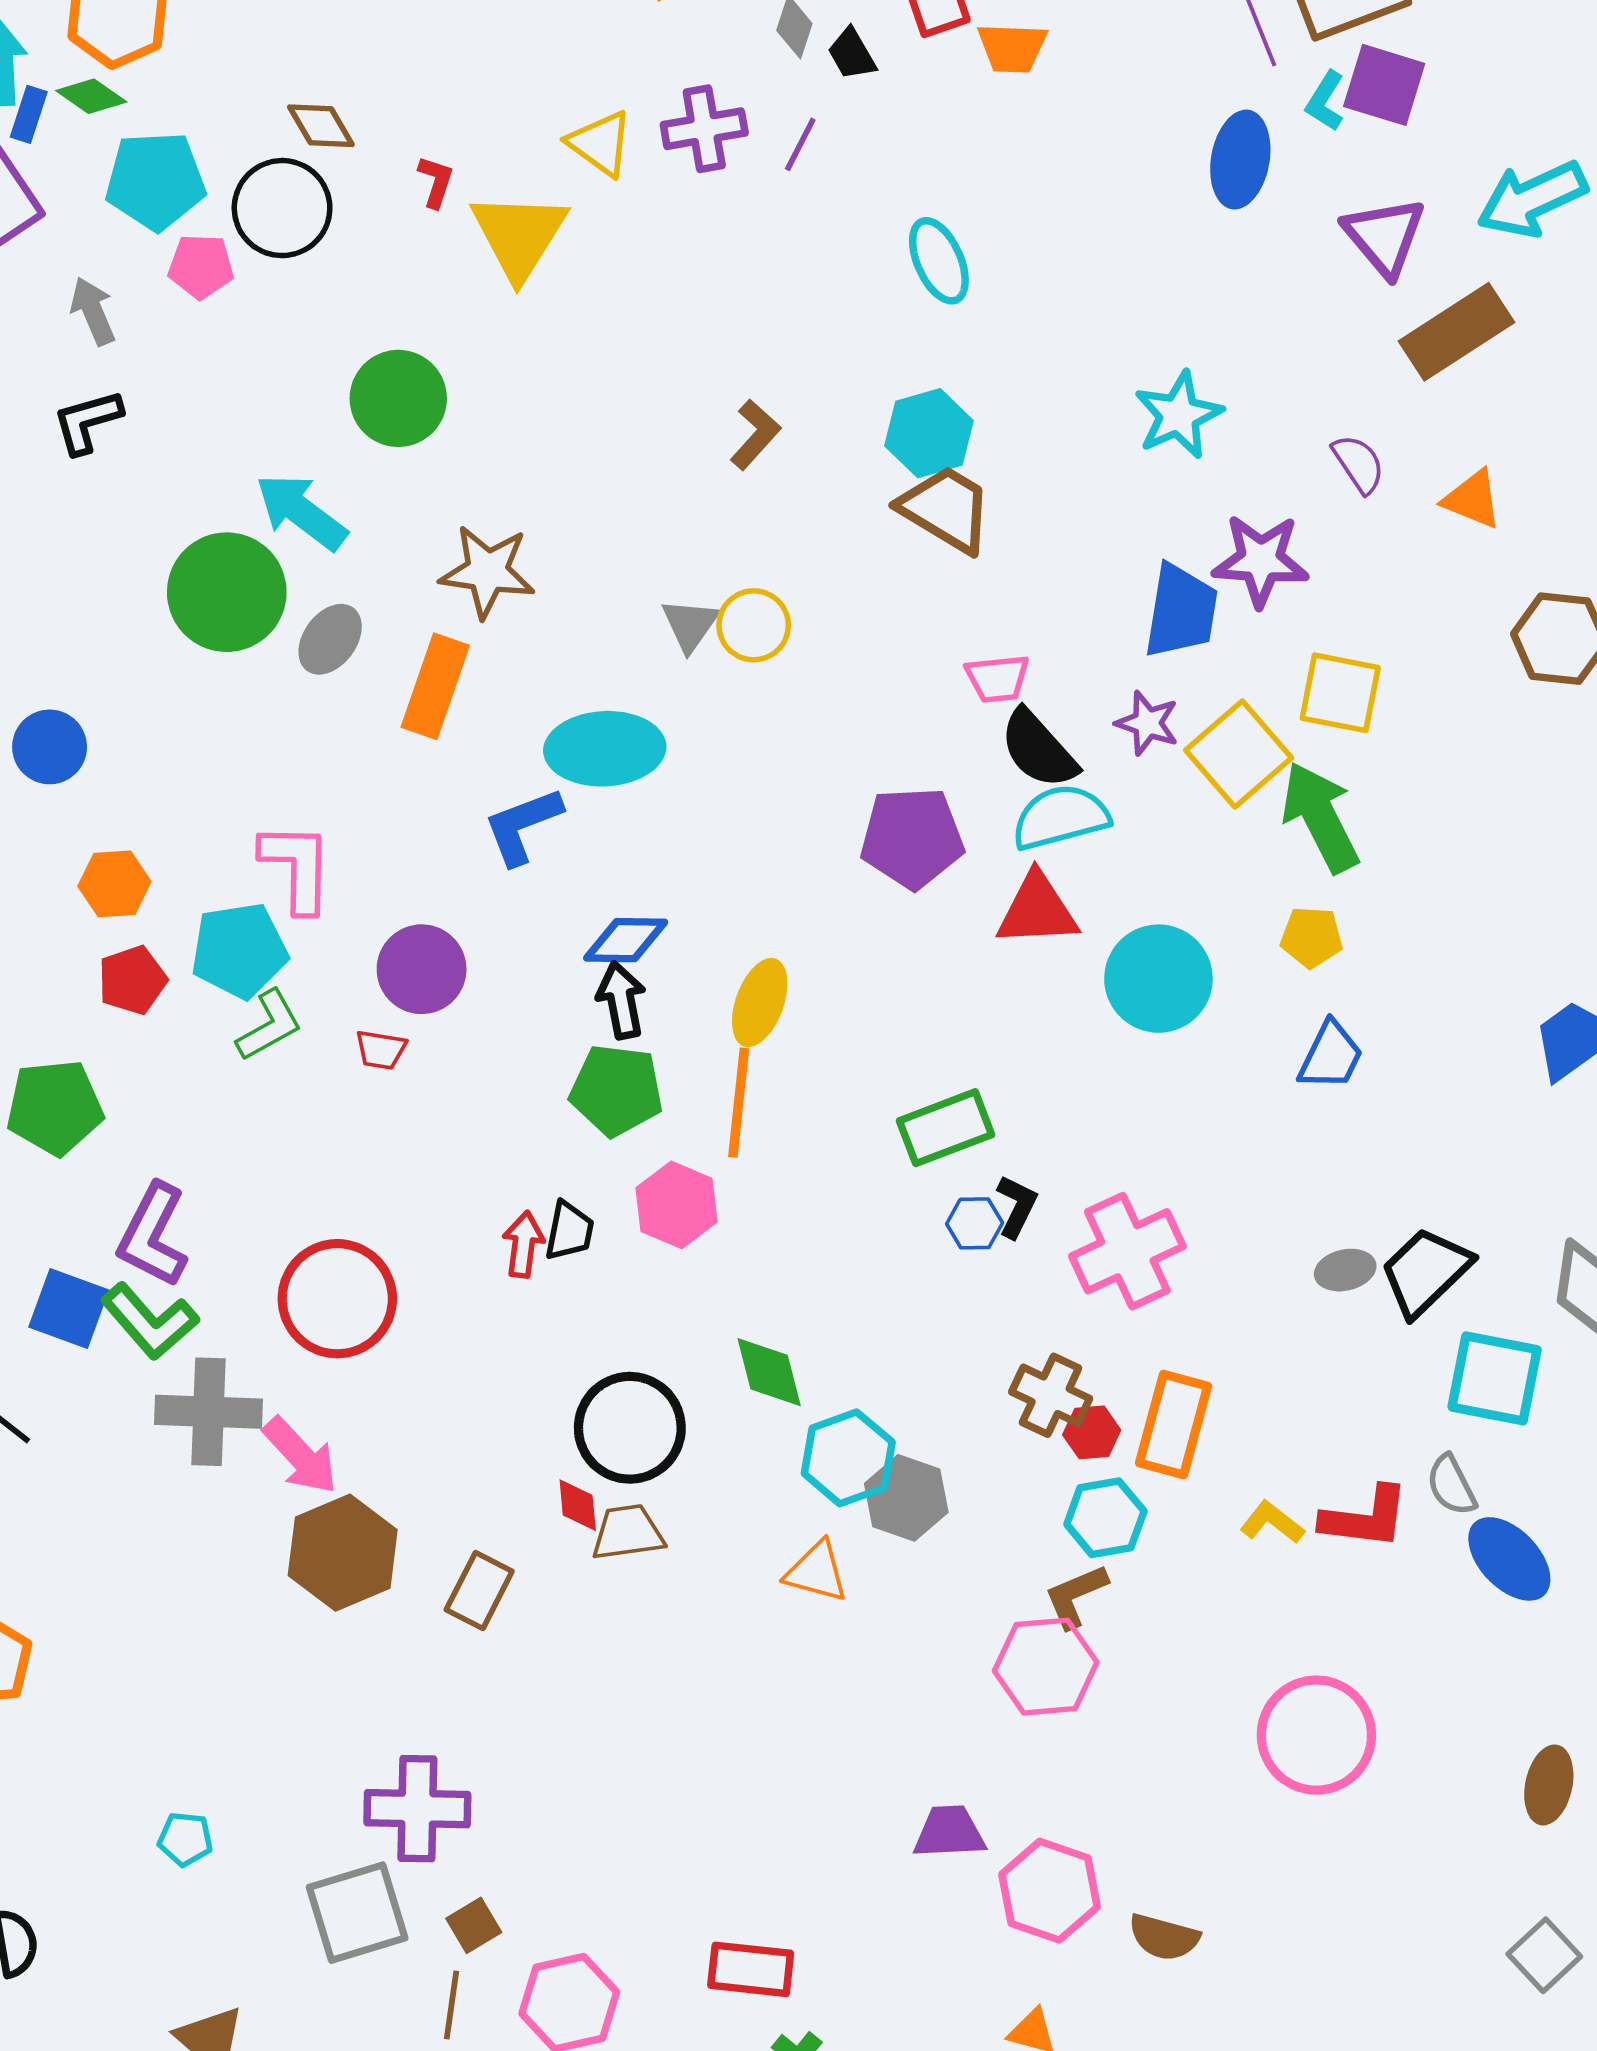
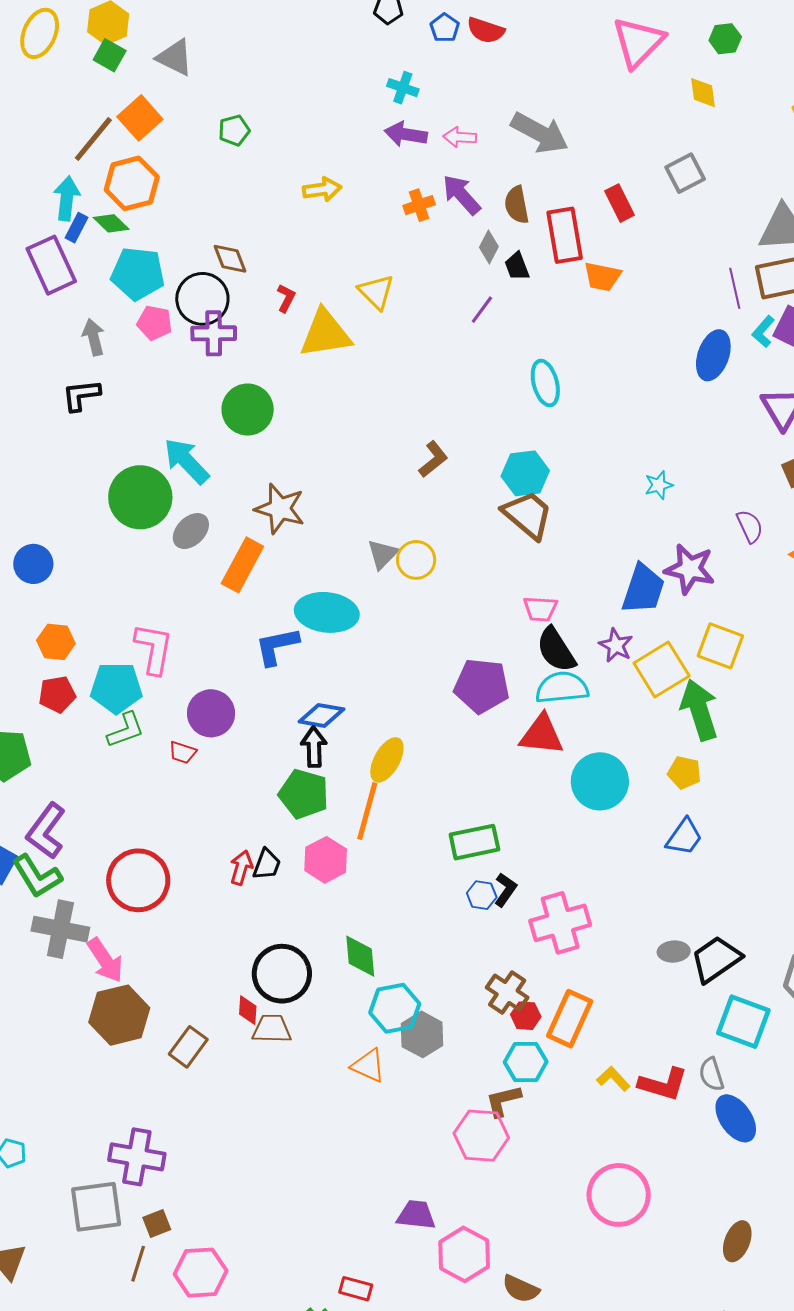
purple cross: (704, 129) -> (214, 333), moved
yellow triangle: (519, 235) -> (325, 334), turned 40
cyan star: (1178, 415) -> (659, 485), size x0.6
red rectangle: (751, 1969) -> (356, 1289), moved, size x0.7

